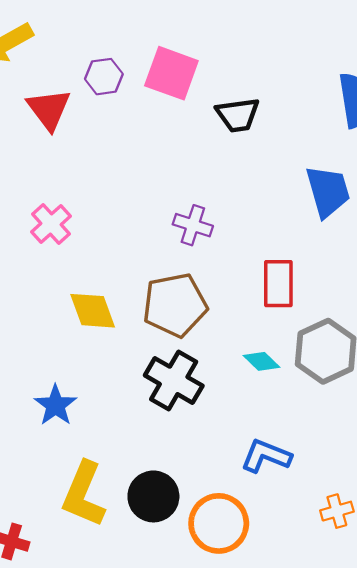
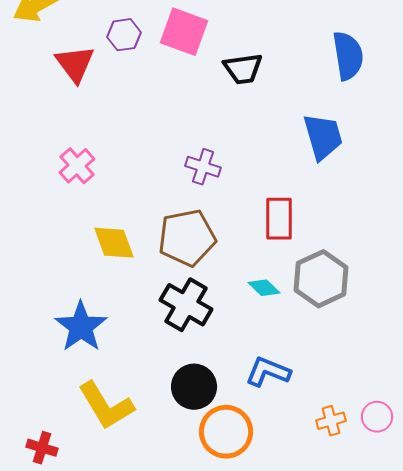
blue star: (55, 405) -> (81, 327), size x1.4
yellow L-shape: (84, 494) -> (106, 406), turned -54
black circle: (153, 496) -> (194, 387), moved

